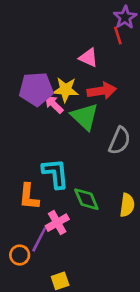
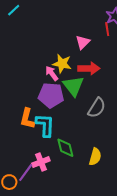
pink triangle: (88, 58) -> (83, 42), turned 42
purple pentagon: (36, 89) -> (51, 95), moved
orange L-shape: (29, 197) -> (27, 119), moved

